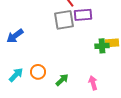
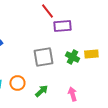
gray square: (64, 20) -> (43, 57), moved
green cross: (102, 46) -> (72, 57), moved, turned 32

